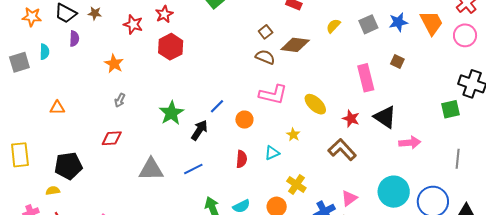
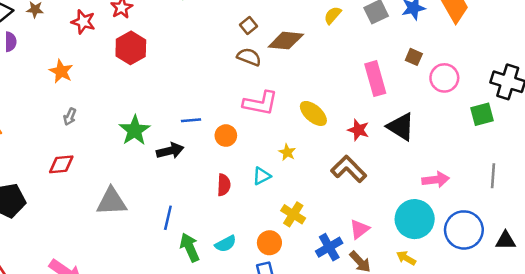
pink circle: (465, 35) -> (444, 78), moved
blue line: (217, 106) -> (191, 120), turned 42
black arrow: (199, 130) -> (170, 151), turned 45
pink arrow: (410, 143) -> (436, 180), moved
blue line: (193, 169) -> (168, 218), moved, turned -48

